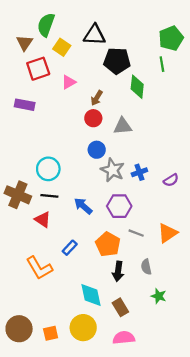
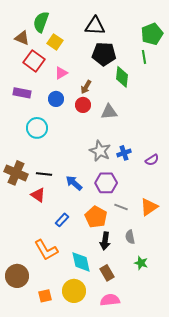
black triangle: (94, 35) -> (95, 26), moved
brown triangle: (25, 43) -> (22, 38), turned -42
red square: (38, 69) -> (34, 61), turned -35
blue circle: (97, 150) -> (56, 99), moved
cyan circle: (48, 169) -> (37, 128), moved
orange L-shape: (39, 268) -> (46, 250), moved
brown circle: (19, 329) -> (17, 276), moved

